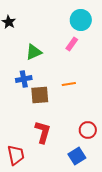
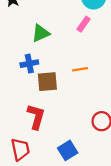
red L-shape: (43, 132) -> (36, 117), moved
blue square: (77, 156) -> (68, 150), moved

